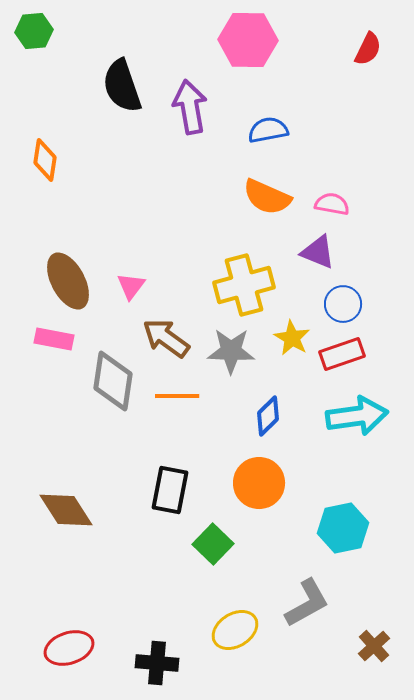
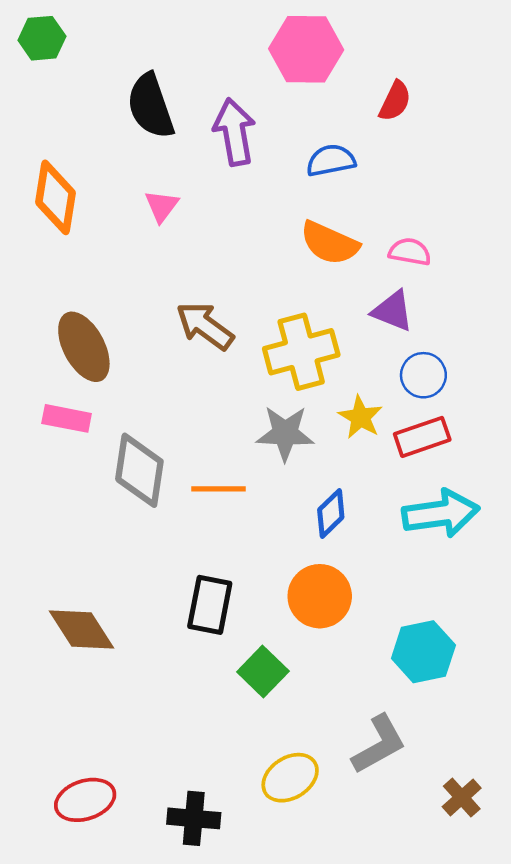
red semicircle: (368, 49) -> (395, 101), moved
orange diamond: (45, 160) -> (55, 197), size x1.4
pink triangle: (131, 286) -> (162, 206), moved
brown arrow: (166, 338) -> (205, 326), moved

